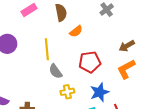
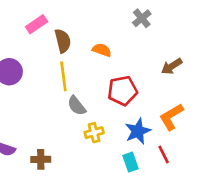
brown semicircle: (61, 13) -> (63, 41), moved
orange semicircle: (76, 31) -> (102, 50), turned -120
orange L-shape: (126, 69) -> (171, 117), moved

